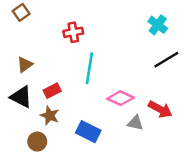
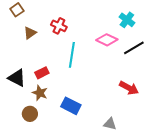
red cross: (73, 32) -> (59, 26), turned 35
brown triangle: (25, 65) -> (30, 33), moved
pink diamond: (120, 98) -> (107, 40), moved
gray triangle: (135, 123) -> (110, 124), moved

